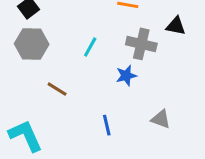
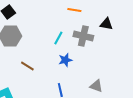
cyan line: (90, 47) -> (58, 38), moved
blue star: (126, 76) -> (65, 60), moved

